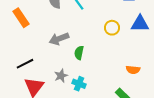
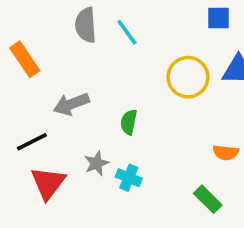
yellow circle: (112, 28) -> (188, 77), size x1.5
gray arrow: (59, 39) -> (71, 104), moved

